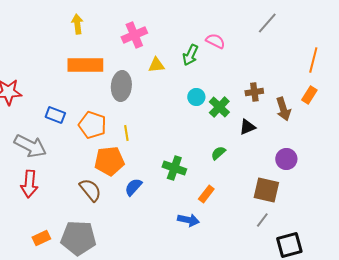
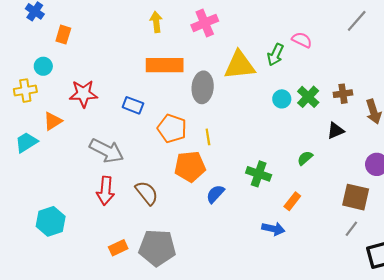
pink cross: (134, 35) -> (205, 23), moved
yellow triangle: (156, 65) -> (240, 65), size x1.8
green cross: (219, 107) -> (308, 97), moved
blue rectangle: (55, 115) -> (133, 105), moved
brown semicircle: (90, 190) -> (147, 193), moved

